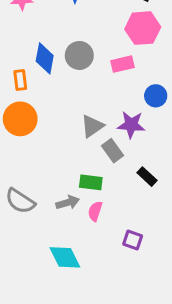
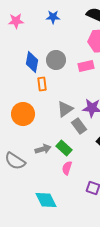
orange rectangle: (20, 80) -> (42, 84), moved
orange circle: (20, 119) -> (23, 114), moved
green rectangle: (91, 182) -> (64, 148), turned 35
gray arrow: (68, 203) -> (43, 149), moved

